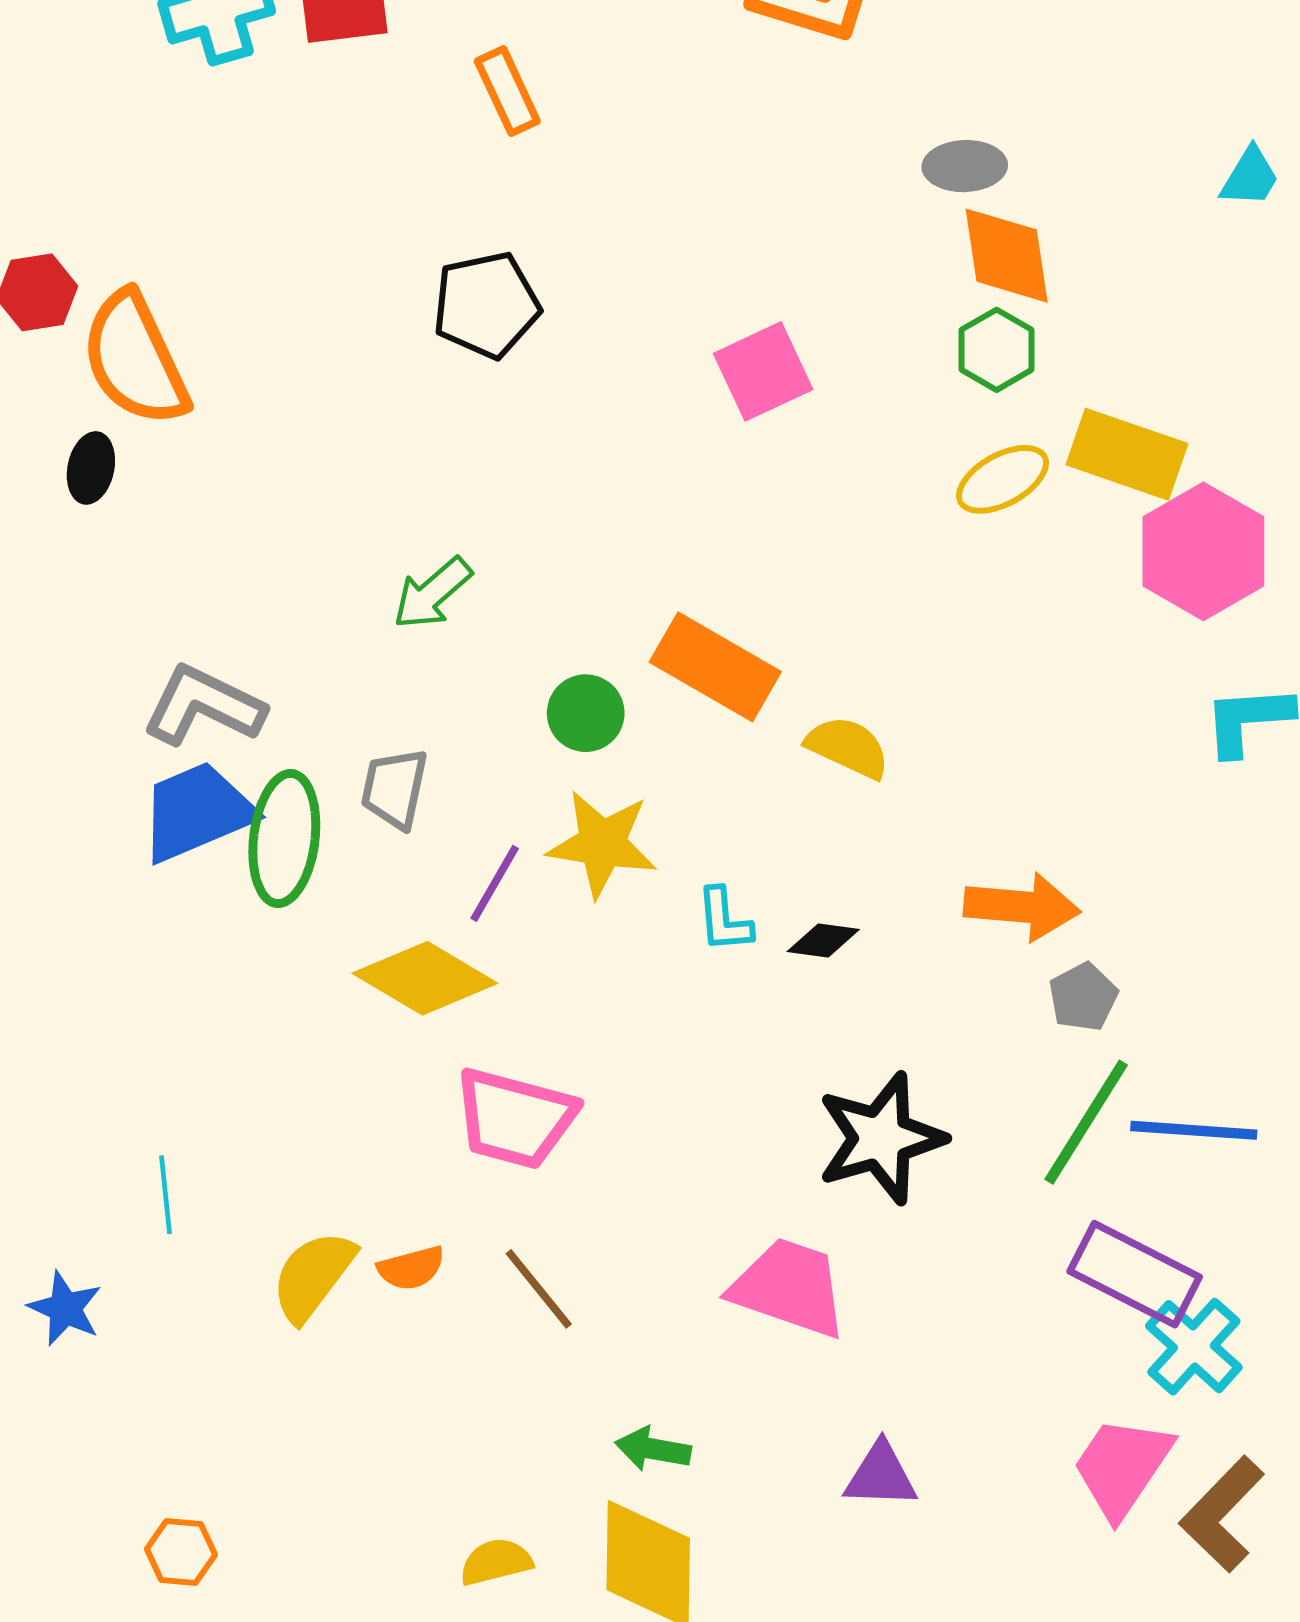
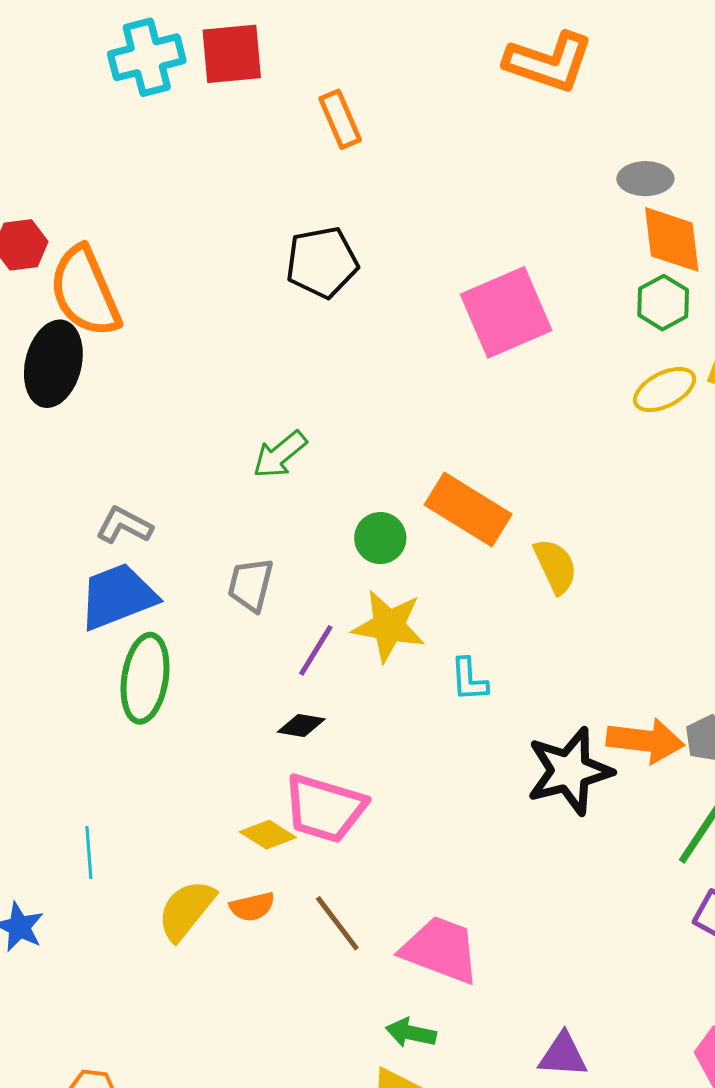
pink square: (763, 371) -> (506, 312), size x1.4
black ellipse: (91, 468) -> (53, 364), size x1.8
gray L-shape: (204, 706) -> (124, 525), size x0.7
yellow semicircle: (848, 747) -> (555, 566), turned 38
green ellipse: (284, 839) -> (145, 678), moved
orange arrow: (1022, 907) -> (645, 741), moved
black diamond: (823, 940) -> (301, 725), moved
yellow diamond: (425, 978) -> (268, 835), moved, size x0.6
black star: (881, 1138) -> (570, 771), moved
pink trapezoid: (789, 1288) -> (440, 950), moved

